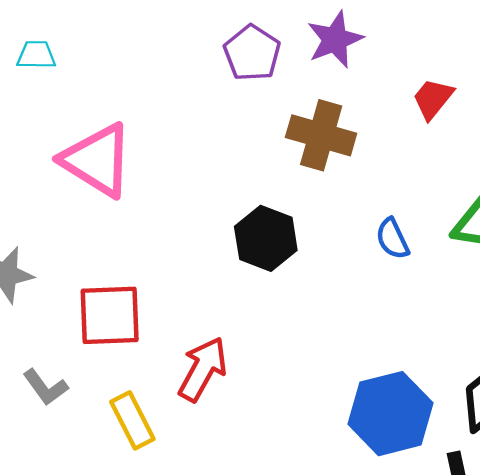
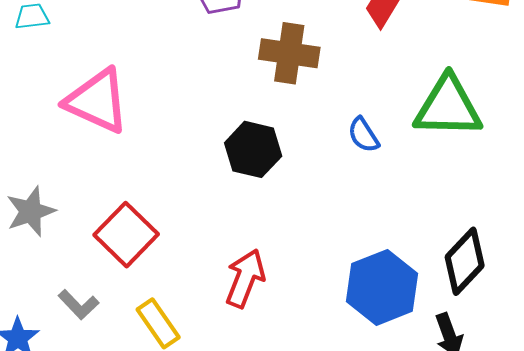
red square: (110, 315) -> (126, 235), turned -36
red arrow: (203, 369) -> (245, 278), moved

